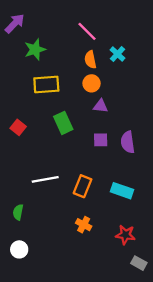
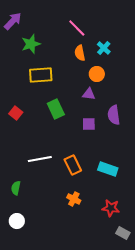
orange circle: (92, 83) -> (97, 74), moved
purple semicircle: (128, 142) -> (114, 115), moved
orange rectangle: (82, 186) -> (73, 165), turned -48

